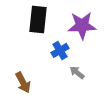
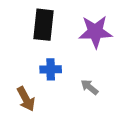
blue cross: (60, 50) -> (51, 69), moved, turned 30

